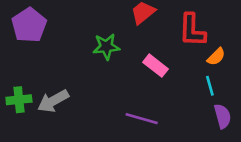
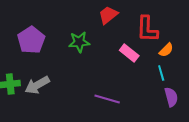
purple pentagon: (29, 25) -> (31, 40), moved
pink rectangle: (156, 66) -> (129, 53), moved

